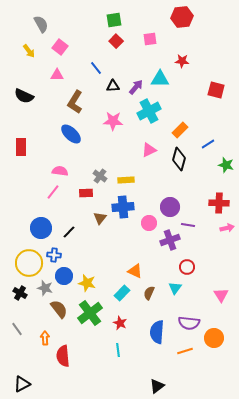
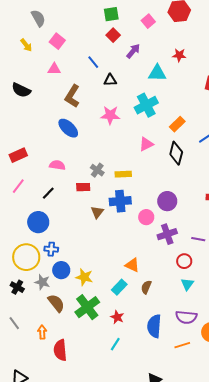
pink square: (150, 39) -> (148, 21), moved, turned -32
purple arrow: (136, 87) -> (133, 51), moved
red rectangle: (21, 147) -> (18, 155), moved, turned 66
pink line: (53, 192) -> (18, 186), moved
purple line: (188, 225) -> (198, 239), moved
black line: (69, 232) -> (48, 193), moved
cyan triangle: (175, 288) -> (187, 284), moved
cyan line: (118, 350) -> (115, 344), turned 40

